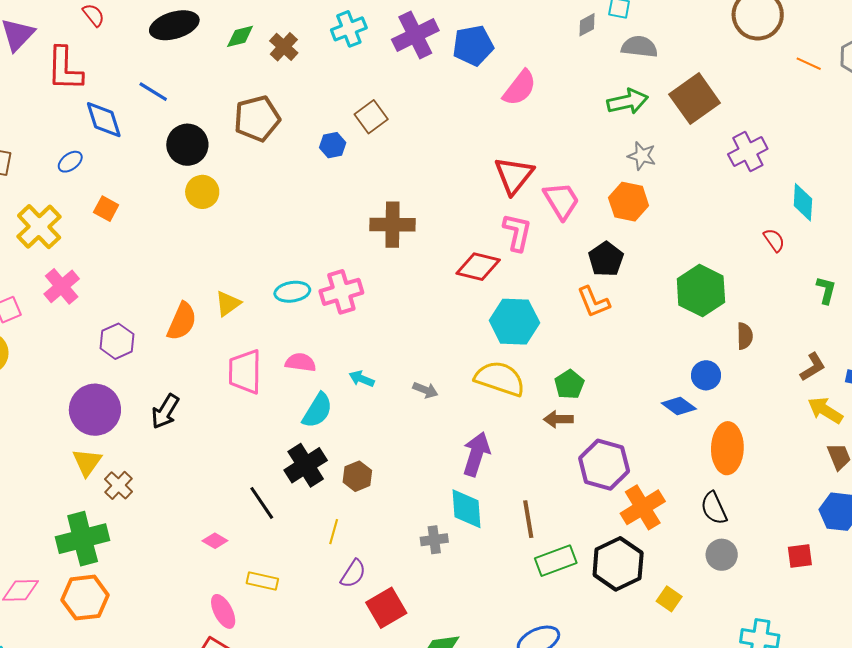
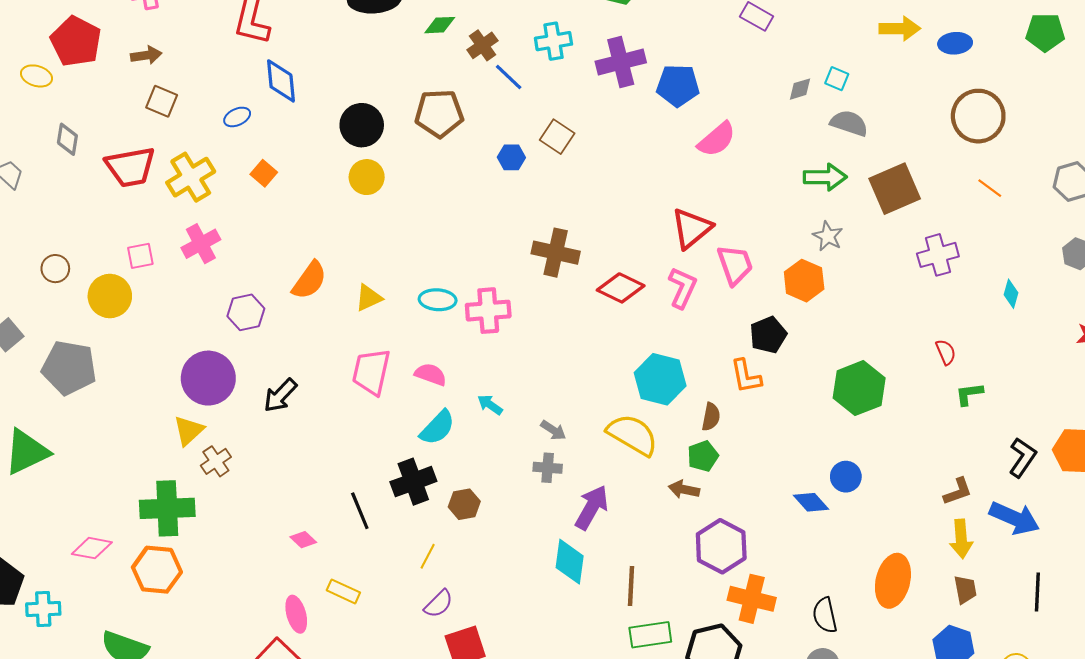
orange line: (809, 64) -> (990, 188), moved
blue line: (153, 92) -> (509, 77), moved
brown square: (371, 117) -> (557, 137), turned -32
cyan diamond: (803, 202) -> (1011, 294), moved, size x0.7
red diamond: (478, 267) -> (621, 288), moved
green L-shape: (826, 290) -> (969, 394), moved, turned -124
orange semicircle: (182, 321) -> (309, 280), moved
brown semicircle: (745, 336) -> (711, 417), moved
yellow arrow: (825, 410) -> (961, 539), turned -138
orange ellipse: (727, 448) -> (893, 581), moved
orange cross: (643, 507) -> (752, 599), turned 33
gray cross: (434, 540) -> (548, 468), moved

